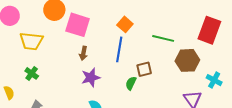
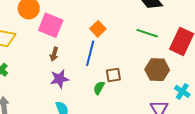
green line: (163, 38) -> (147, 33), moved

